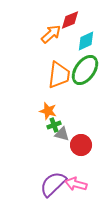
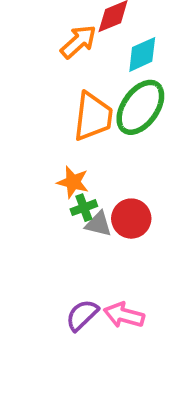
red circle: (81, 145) -> (131, 219), moved
purple semicircle: (53, 184) -> (82, 315), size x0.7

